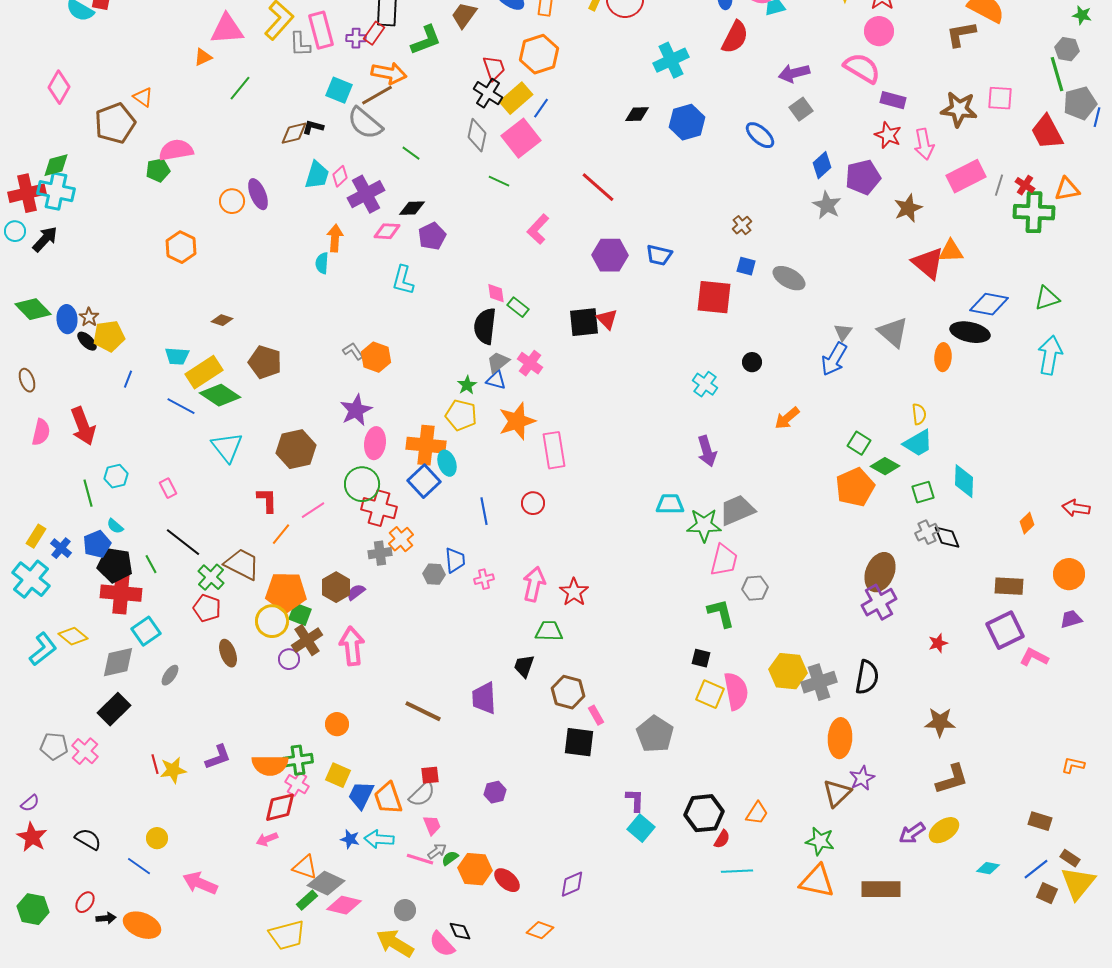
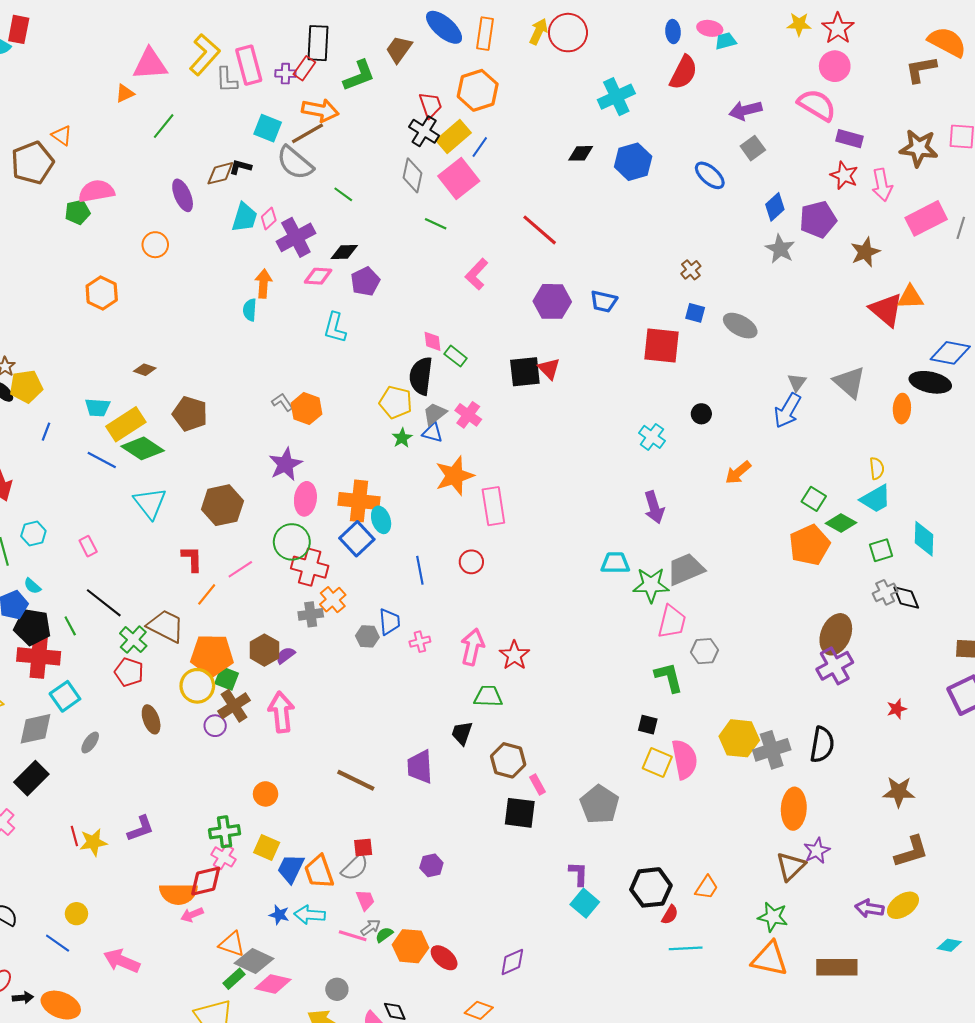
purple ellipse: (258, 194) -> (183, 195), moved
yellow pentagon: (461, 415) -> (396, 402), moved
orange semicircle: (270, 765) -> (178, 894), moved
purple arrow: (912, 833) -> (869, 908), turned 44

